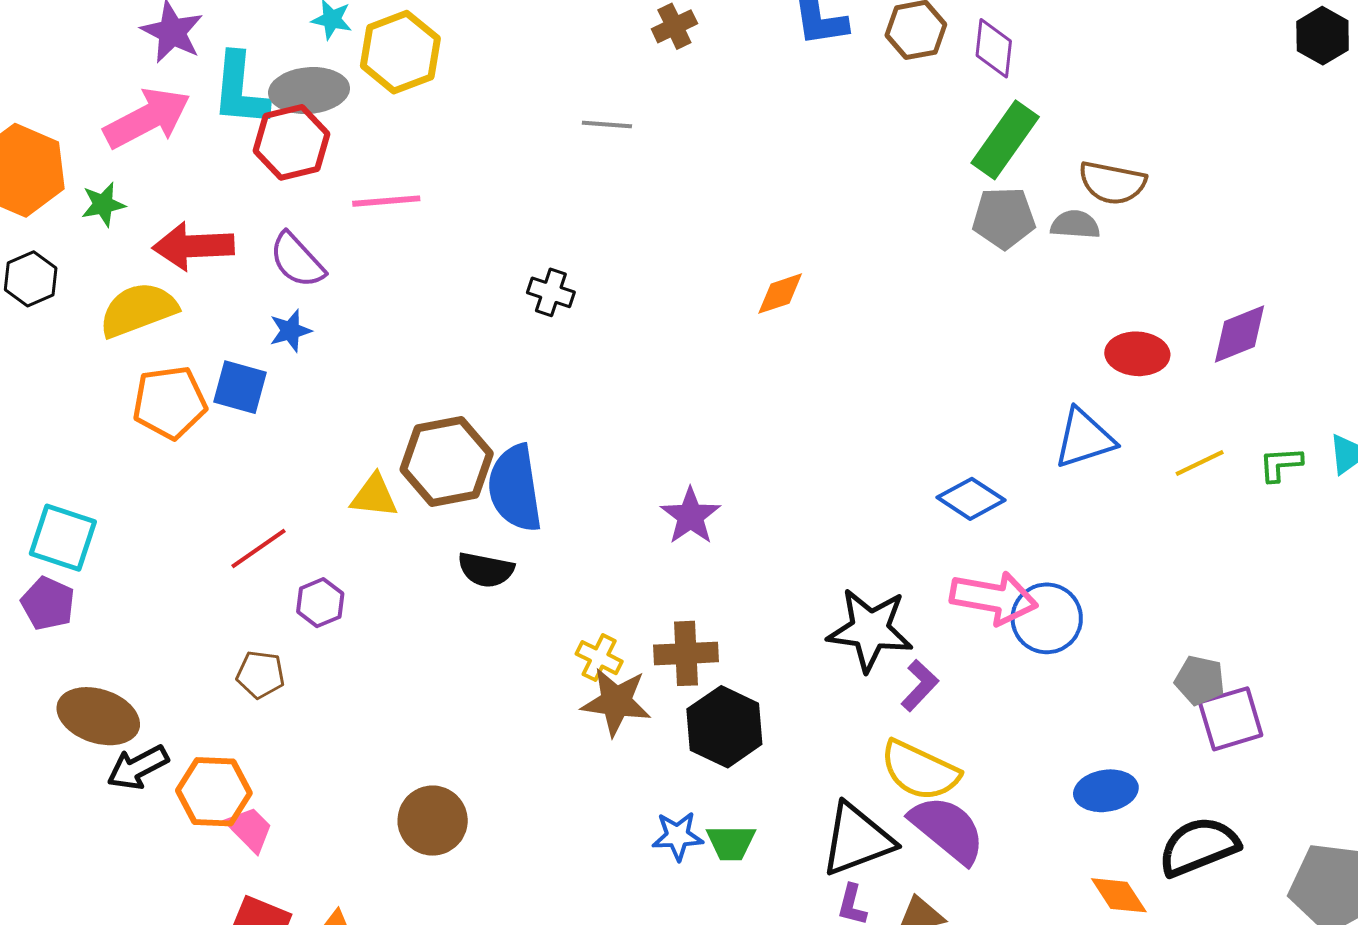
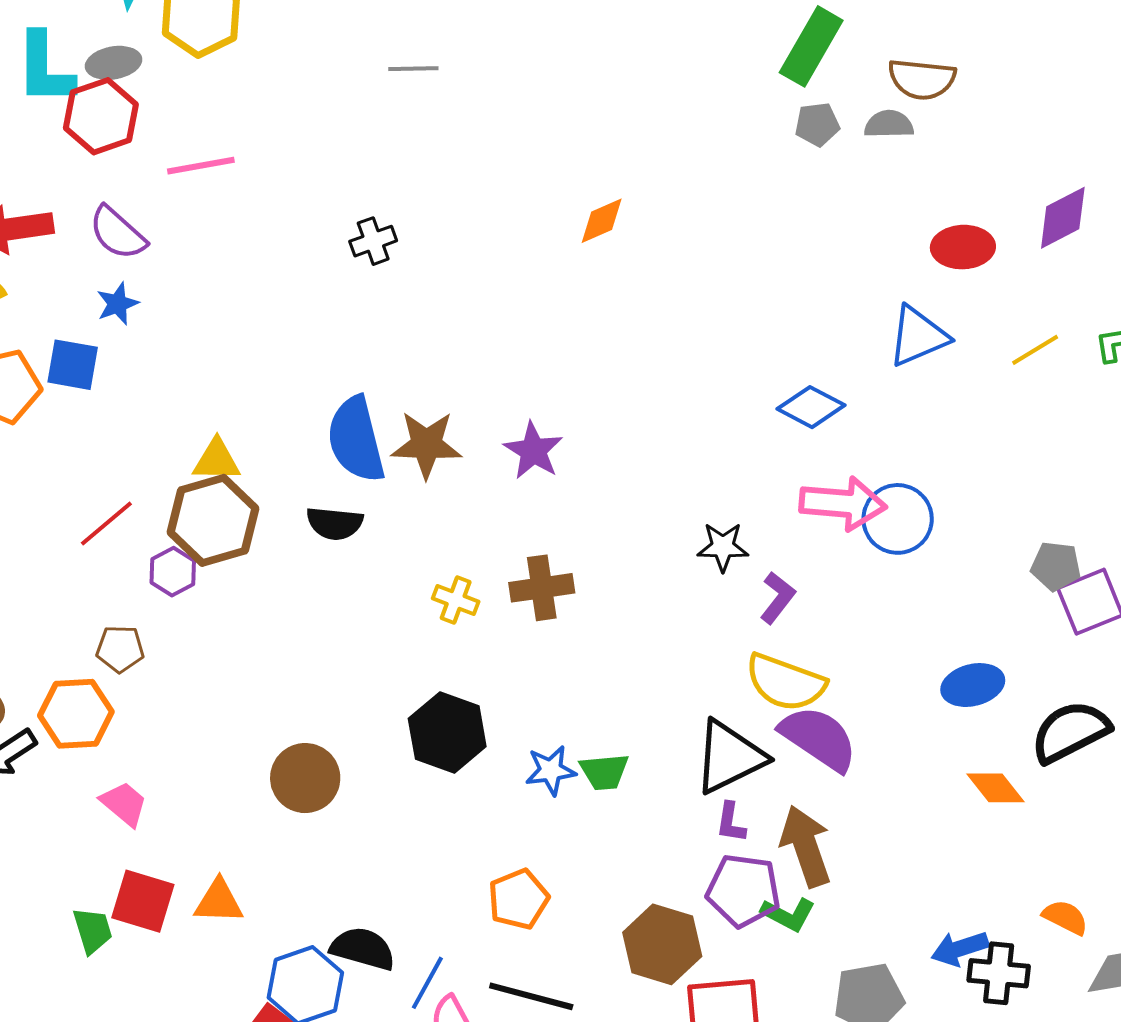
gray ellipse: (309, 91) -> (114, 63), size x0.7
gray pentagon: (1004, 218) -> (817, 124), size x0.7
black cross: (551, 292) -> (373, 241), turned -33
brown hexagon: (447, 461) -> (213, 520), moved
black star: (870, 630) -> (723, 547), size x0.6
brown star: (616, 702) -> (426, 445), moved
black hexagon: (724, 727) -> (447, 733), moved
orange hexagon: (214, 792) -> (76, 714), moved

